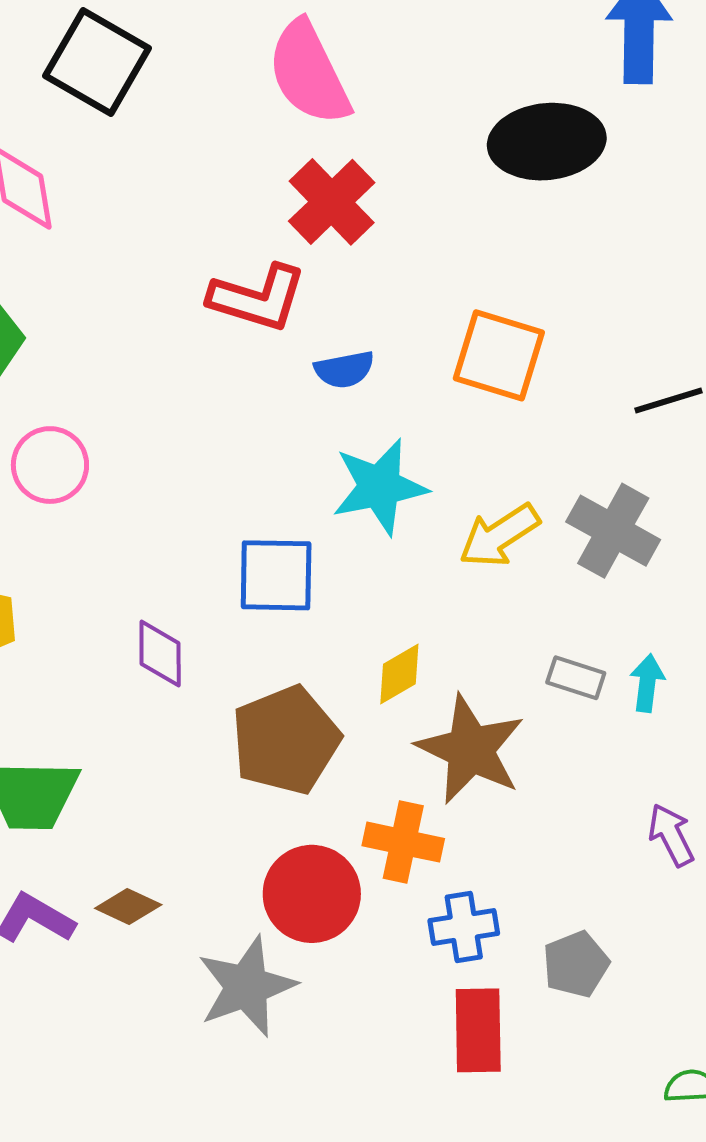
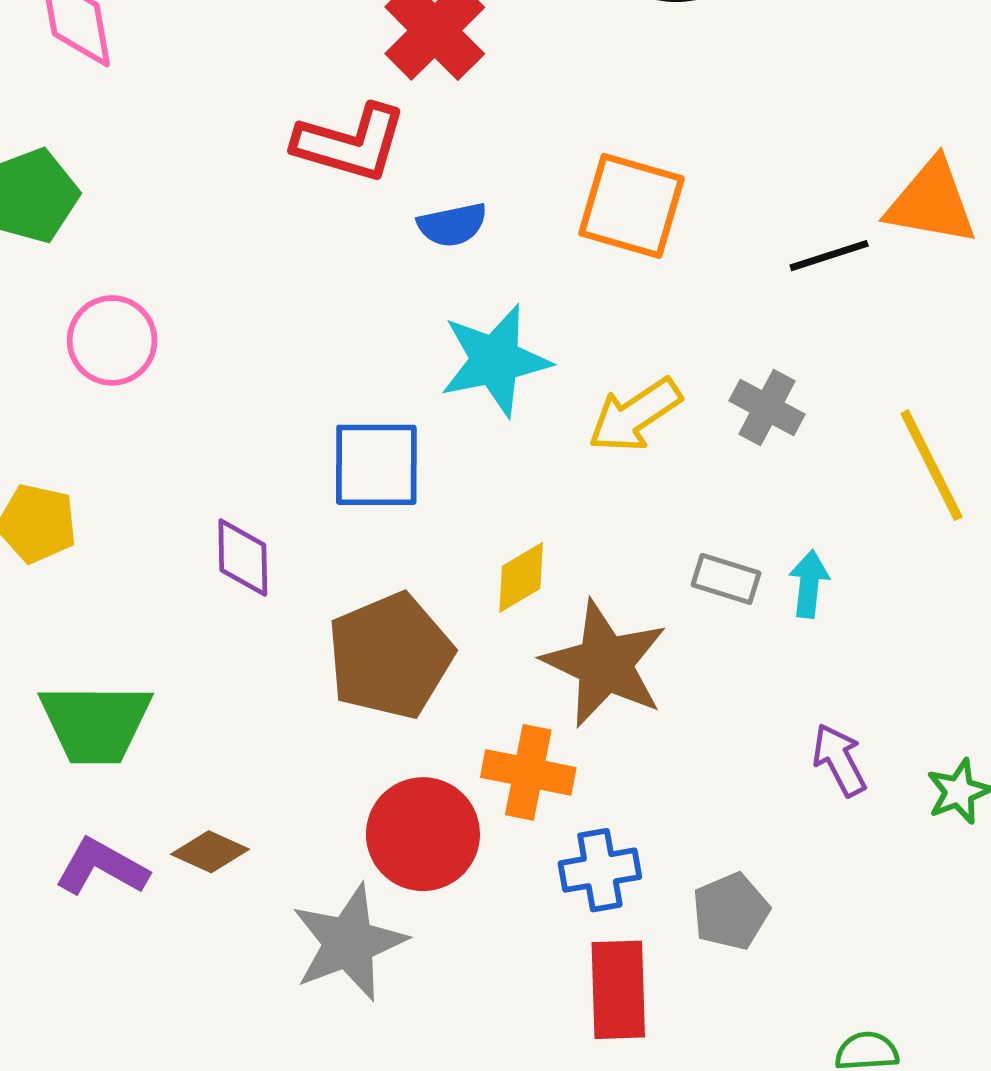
gray cross: (613, 531) -> (767, 407), size x0.7

